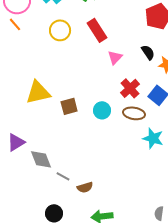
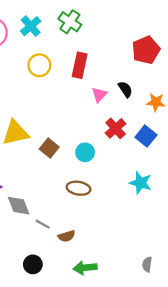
red rectangle: (97, 30) -> (80, 65), turned 45
black semicircle: (148, 52) -> (125, 89), moved
brown square: (69, 106) -> (49, 148), turned -36
brown ellipse: (134, 113) -> (79, 188), moved

